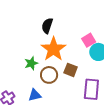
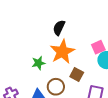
brown circle: (49, 75) -> (56, 87), moved

